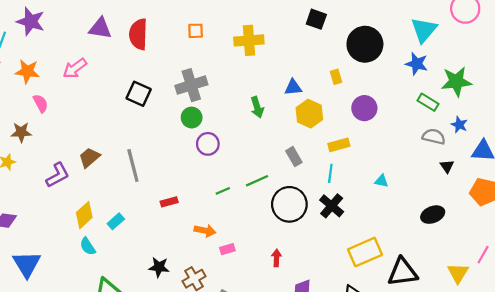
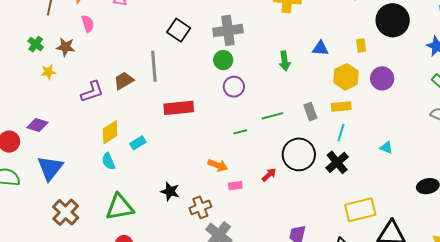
yellow hexagon: (309, 114) -> (346, 77), moved
yellow rectangle: (339, 145) -> (341, 106), moved
gray line: (133, 165) -> (154, 66), moved
green line: (257, 181) -> (272, 116), moved
red rectangle: (169, 202) -> (179, 108), moved, size x1.8
red arrow: (276, 258) -> (269, 175), moved, turned 35

